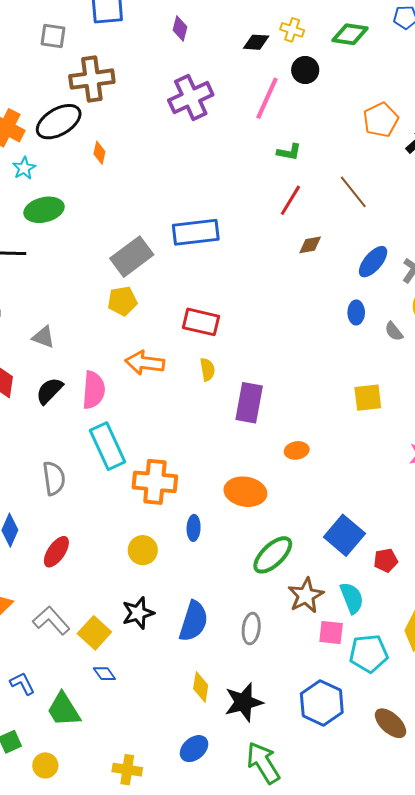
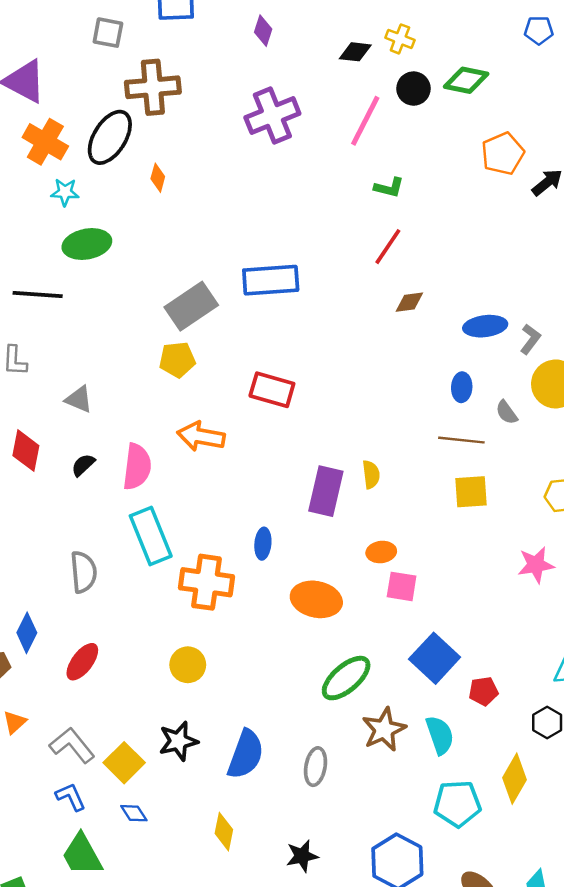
green diamond: (350, 34) -> (466, 80), moved
black ellipse: (59, 122) -> (110, 137), turned -30
cyan star: (24, 168) -> (65, 192), turned 30
brown line: (353, 192) -> (461, 440), moved, turned -48
blue ellipse: (373, 262) -> (485, 326), turned 40
yellow semicircle: (207, 370) -> (371, 474), moved
black semicircle: (49, 391) -> (83, 465), size x0.7
blue ellipse: (194, 528) -> (263, 544), moved
pink square: (331, 633) -> (402, 586), moved
blue L-shape: (22, 684) -> (71, 797), moved
yellow diamond: (201, 687) -> (224, 832), moved
black star: (244, 702) -> (302, 856), size x0.7

